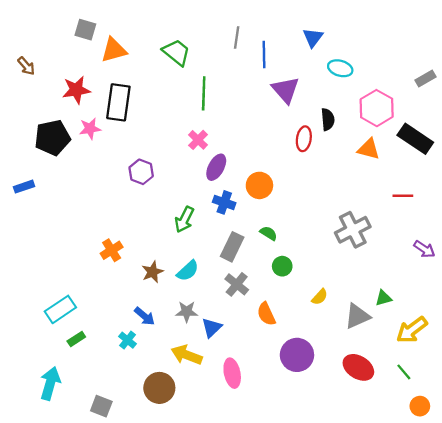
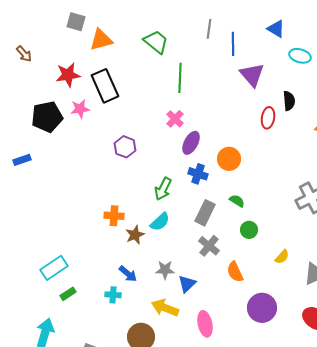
blue triangle: (313, 38) -> (276, 29), turned -36
black rectangle: (118, 102) -> (105, 86), turned -32
orange cross: (112, 250) -> (114, 216), moved, turned 36
cyan semicircle: (188, 271) -> (160, 222), moved
cyan cross: (127, 340) -> (113, 295), turned -35

